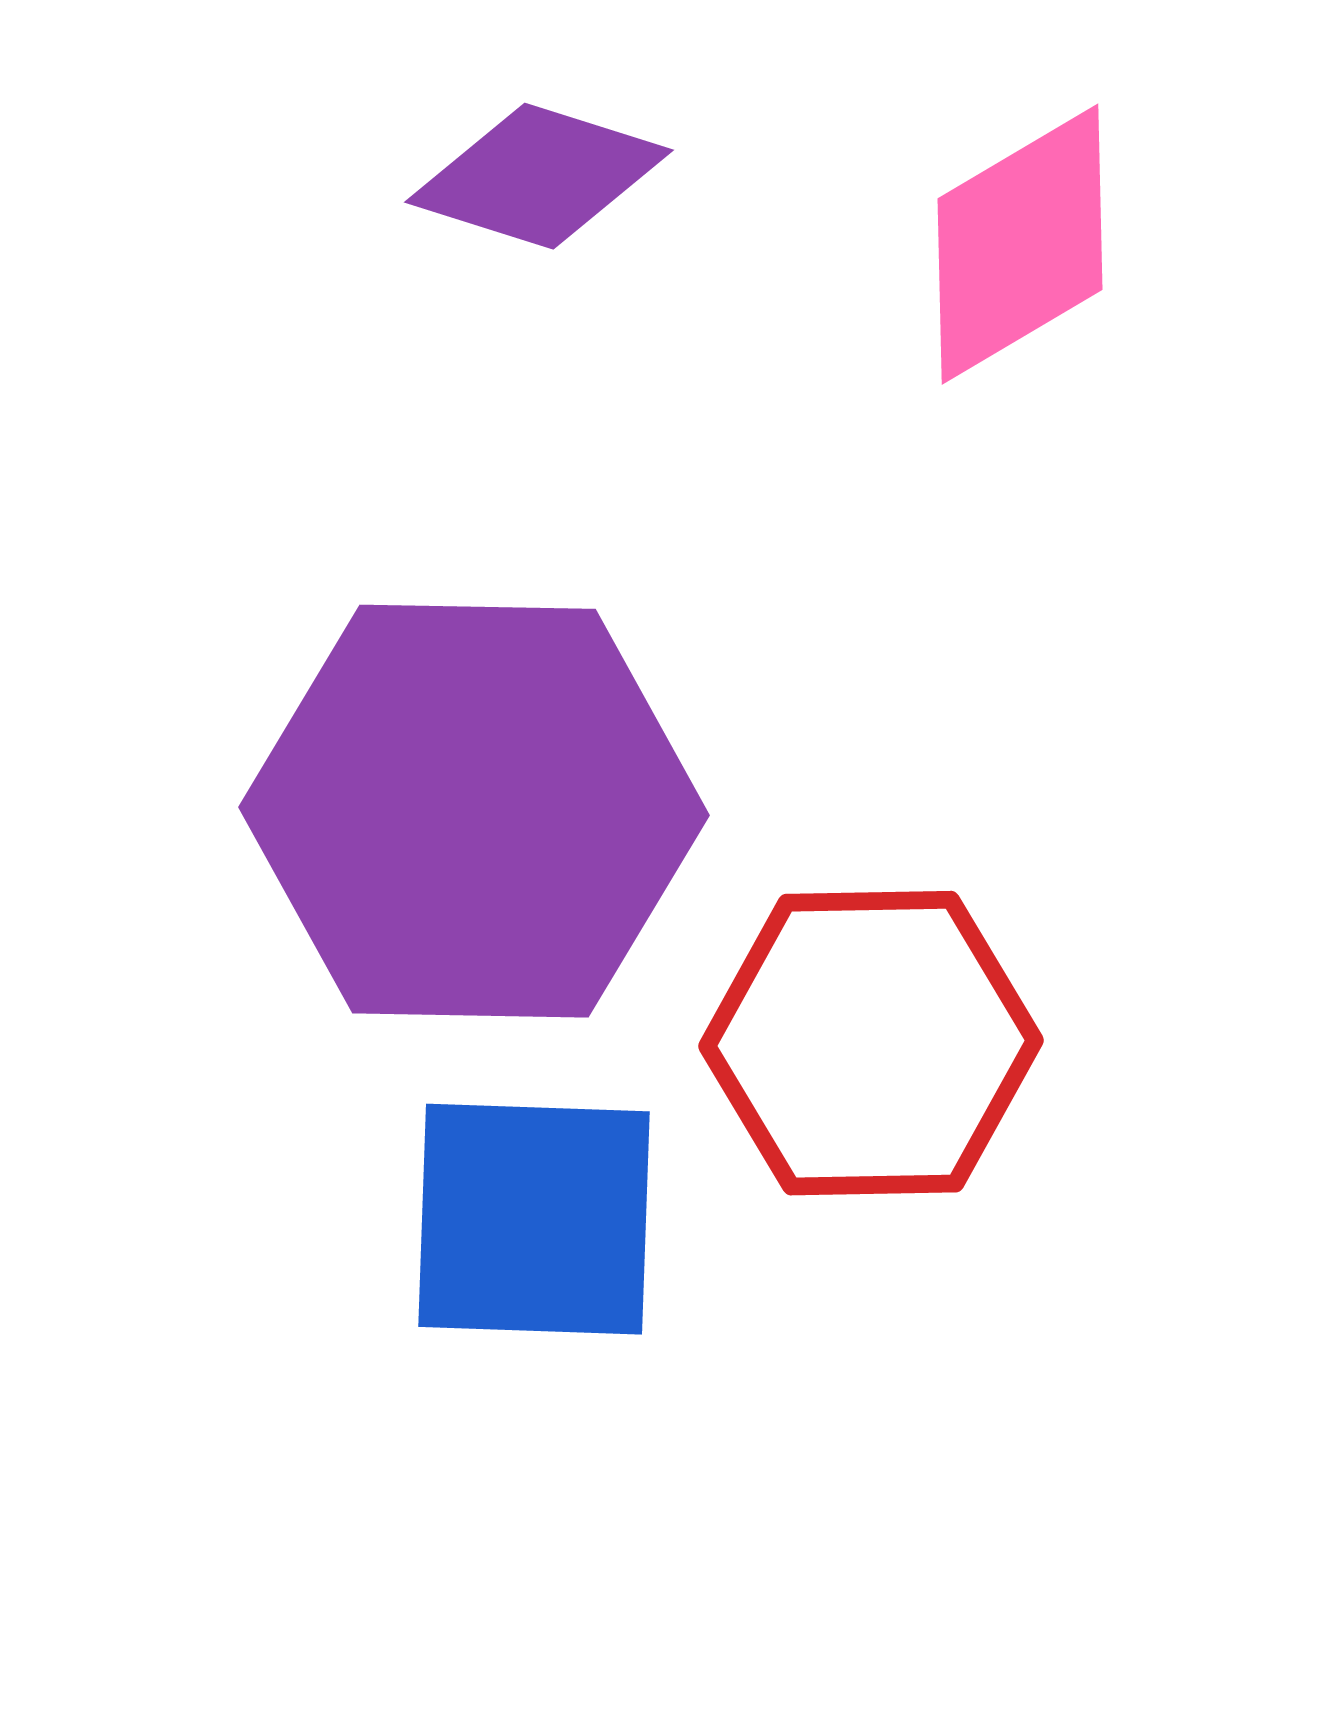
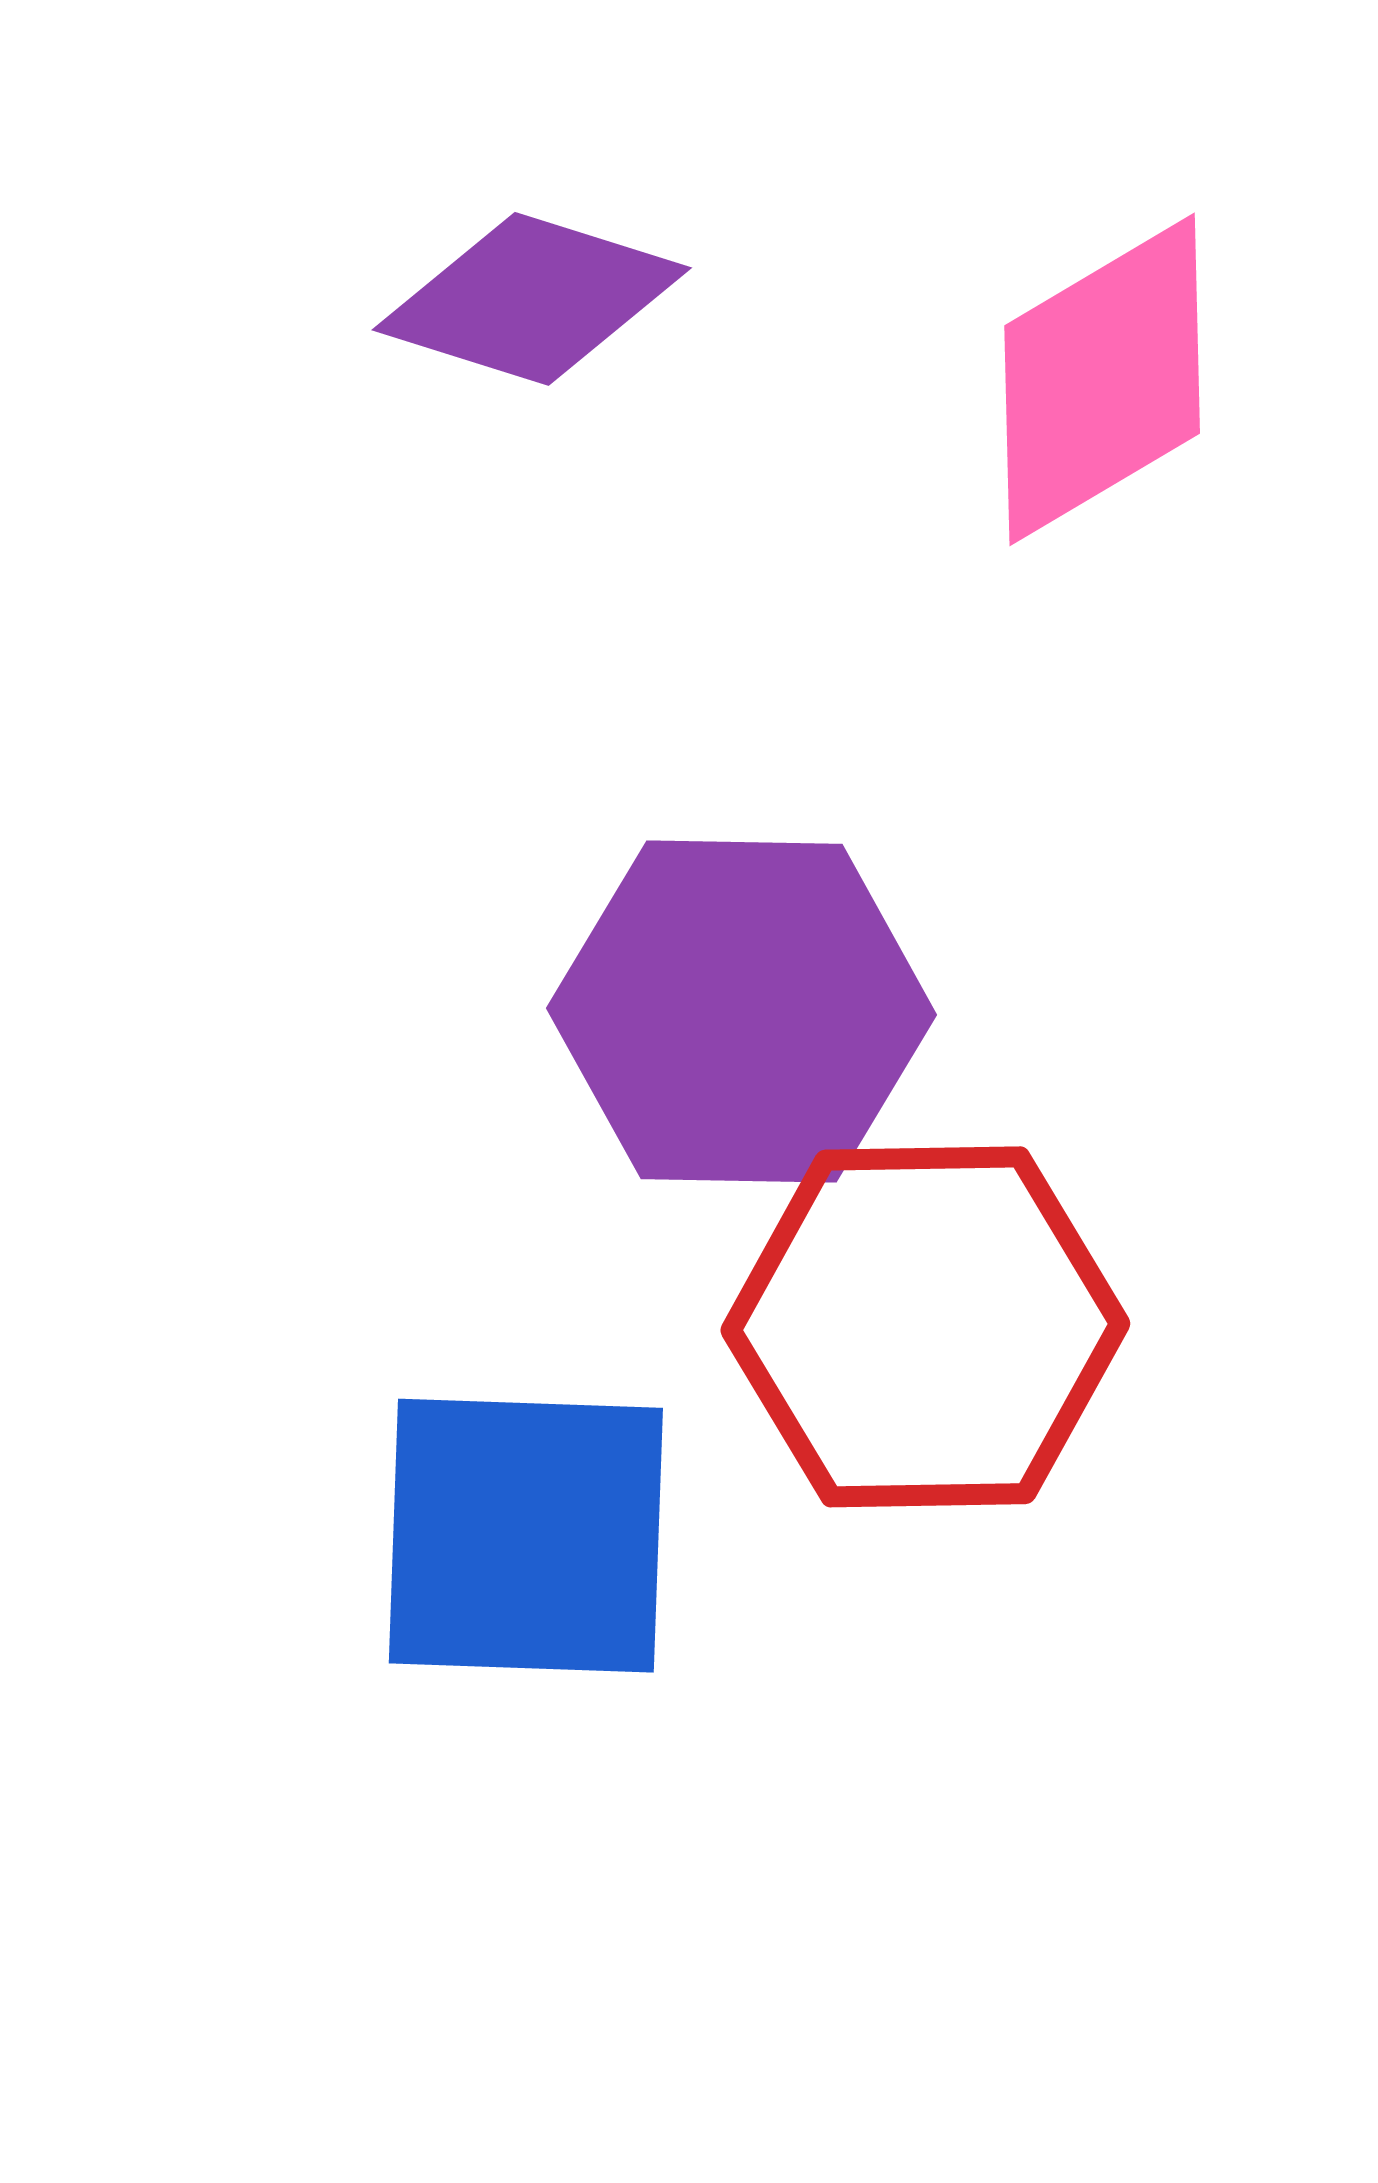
purple hexagon: (474, 811) -> (742, 1011), moved, size x0.7

